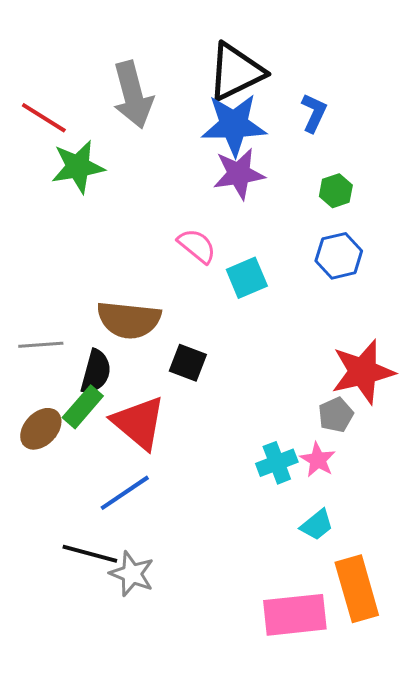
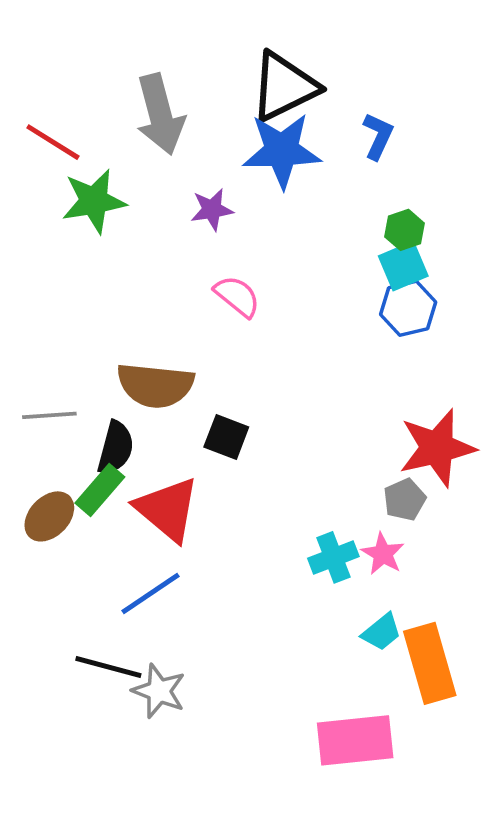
purple star: (239, 174) -> (212, 209), moved, size x0.7
cyan square: (247, 278) -> (403, 266), moved
orange rectangle: (357, 589) -> (430, 663), moved

